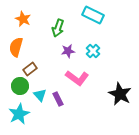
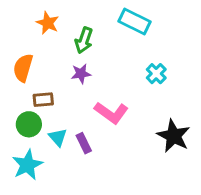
orange star: (23, 19) -> (48, 23), moved
purple star: (68, 51) -> (81, 74), moved
cyan cross: (93, 51) -> (156, 74), moved
brown rectangle: (30, 69) -> (43, 100), turned 32

